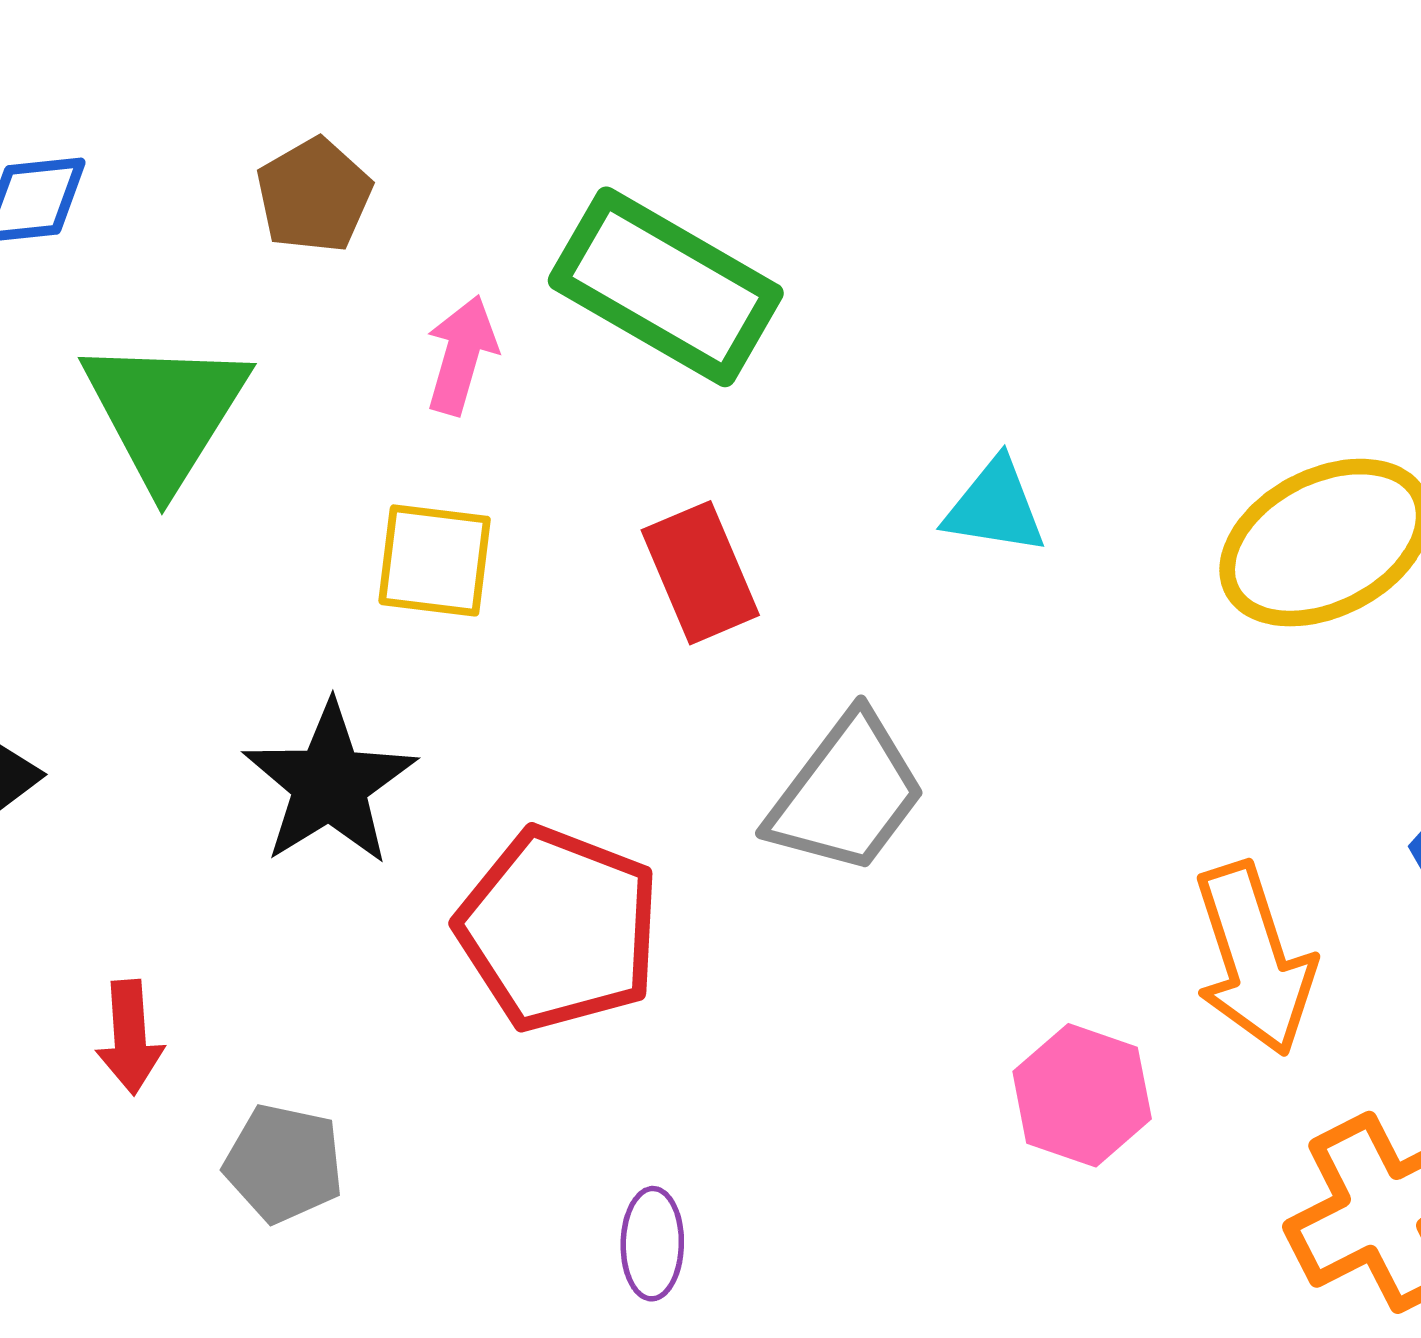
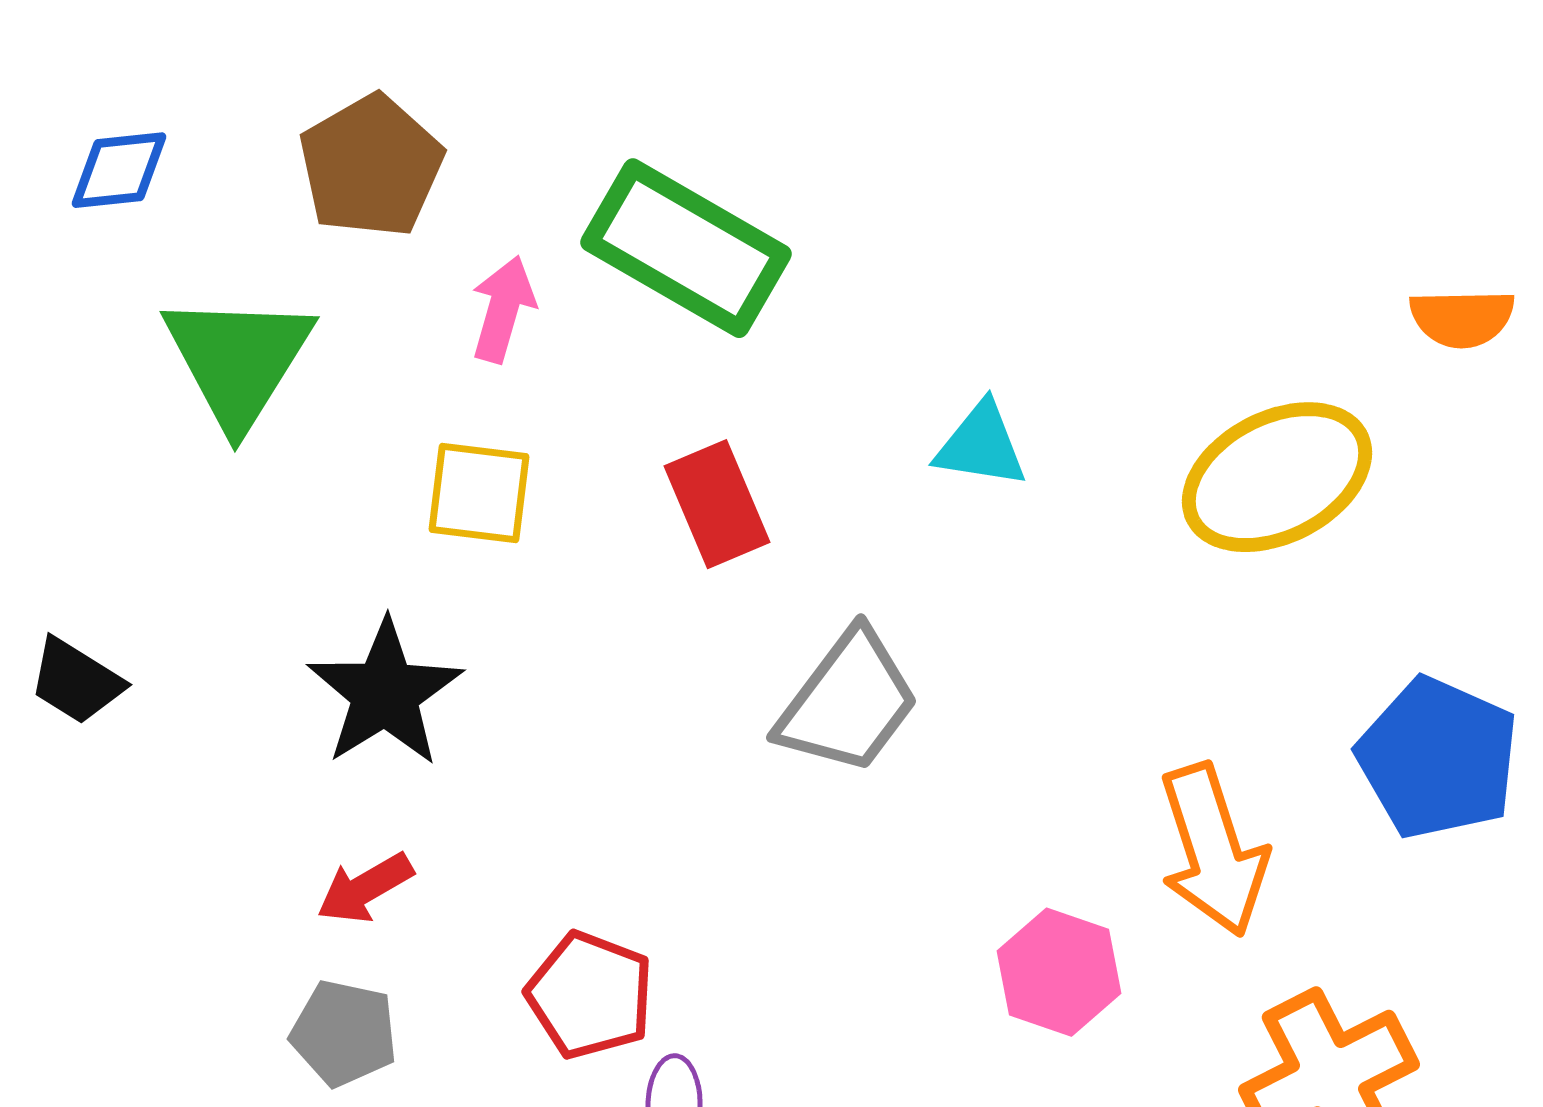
brown pentagon: (314, 195) -> (371, 166), size x1.4
red pentagon: (559, 929) -> (590, 995), moved, size x0.7
red arrow: (130, 1037) -> (365, 888), moved, turned 64

